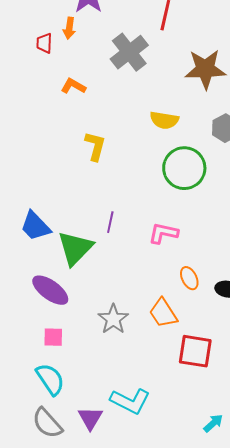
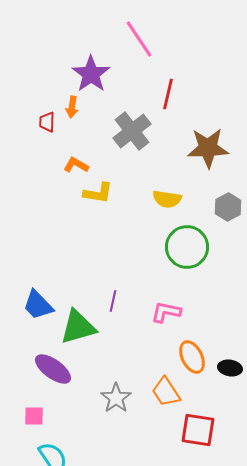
yellow L-shape: (95, 146) -> (98, 193), moved, turned 84
green triangle: (75, 248) -> (78, 327), turned 30
orange ellipse: (189, 278) -> (192, 357), size x1.4
pink square: (53, 337) -> (34, 416), moved

